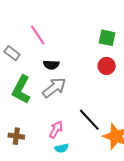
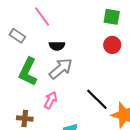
pink arrow: (56, 130) -> (51, 100), moved

